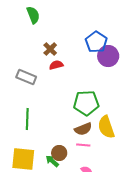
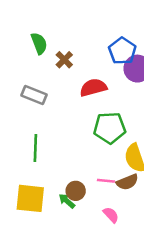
green semicircle: (33, 15) -> (39, 43), moved
red semicircle: (56, 65) -> (93, 87), moved, size x1.5
brown semicircle: (83, 129) -> (127, 182), moved

